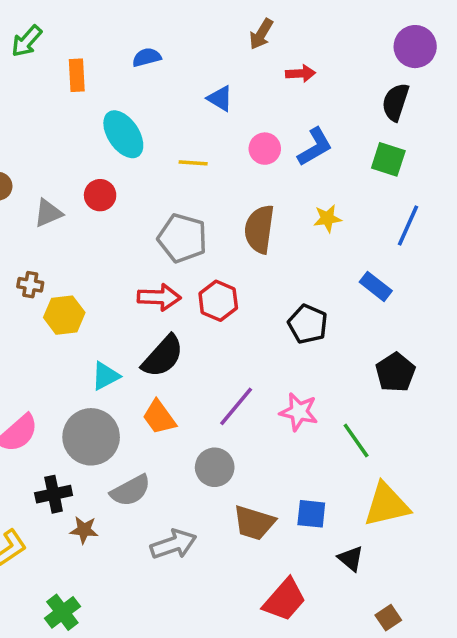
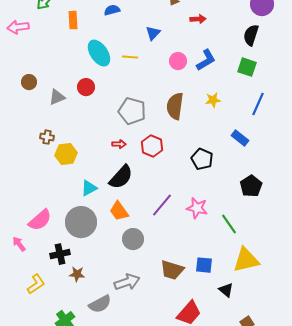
blue triangle: (220, 98) -> (153, 33), turned 42
yellow line: (193, 163) -> (130, 57), moved
red arrow: (159, 297) -> (119, 144), size x0.6
gray circle: (215, 467) -> (133, 239), moved
gray semicircle: (130, 491) -> (100, 304), moved

